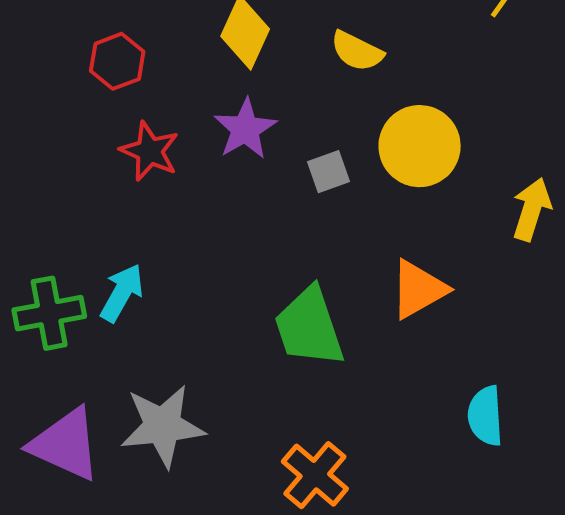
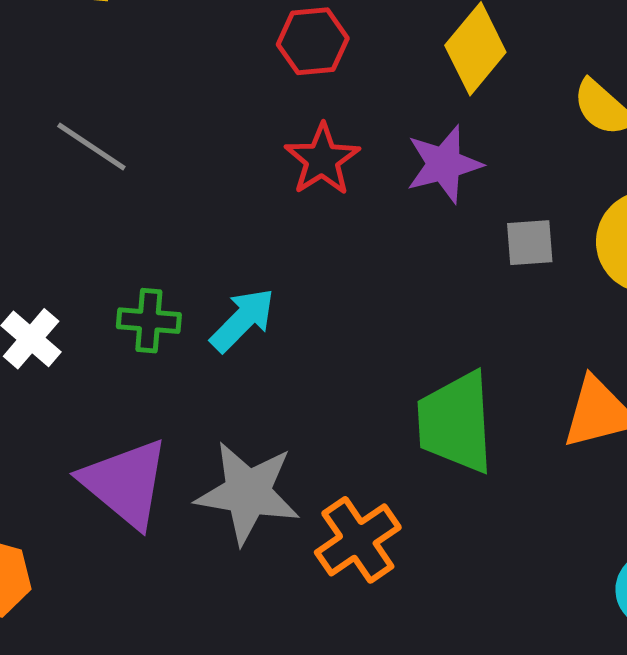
green cross: (49, 313) -> (149, 321), size x0.7
orange cross: (315, 475) -> (358, 540), moved

